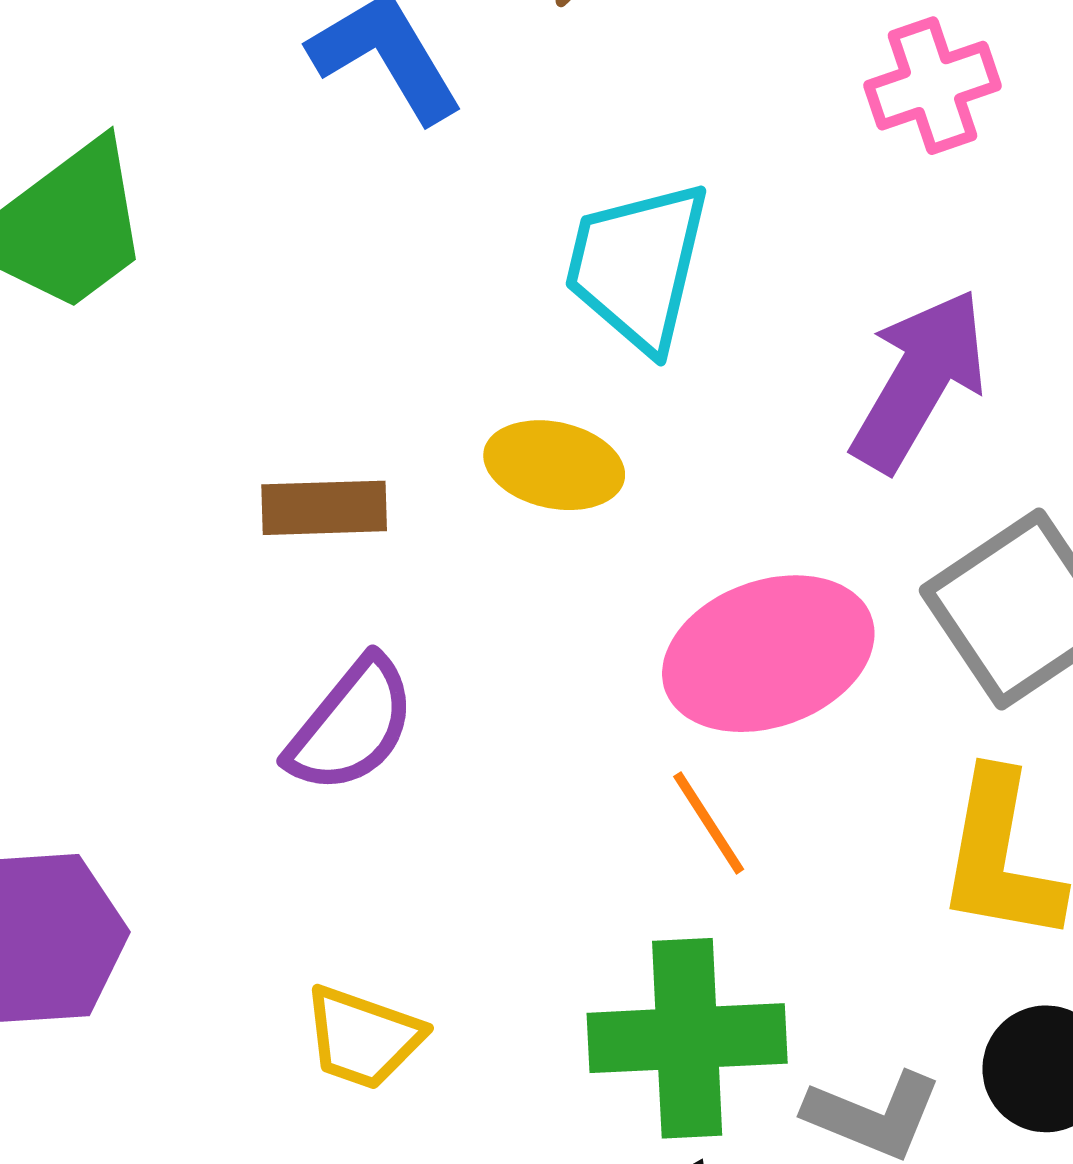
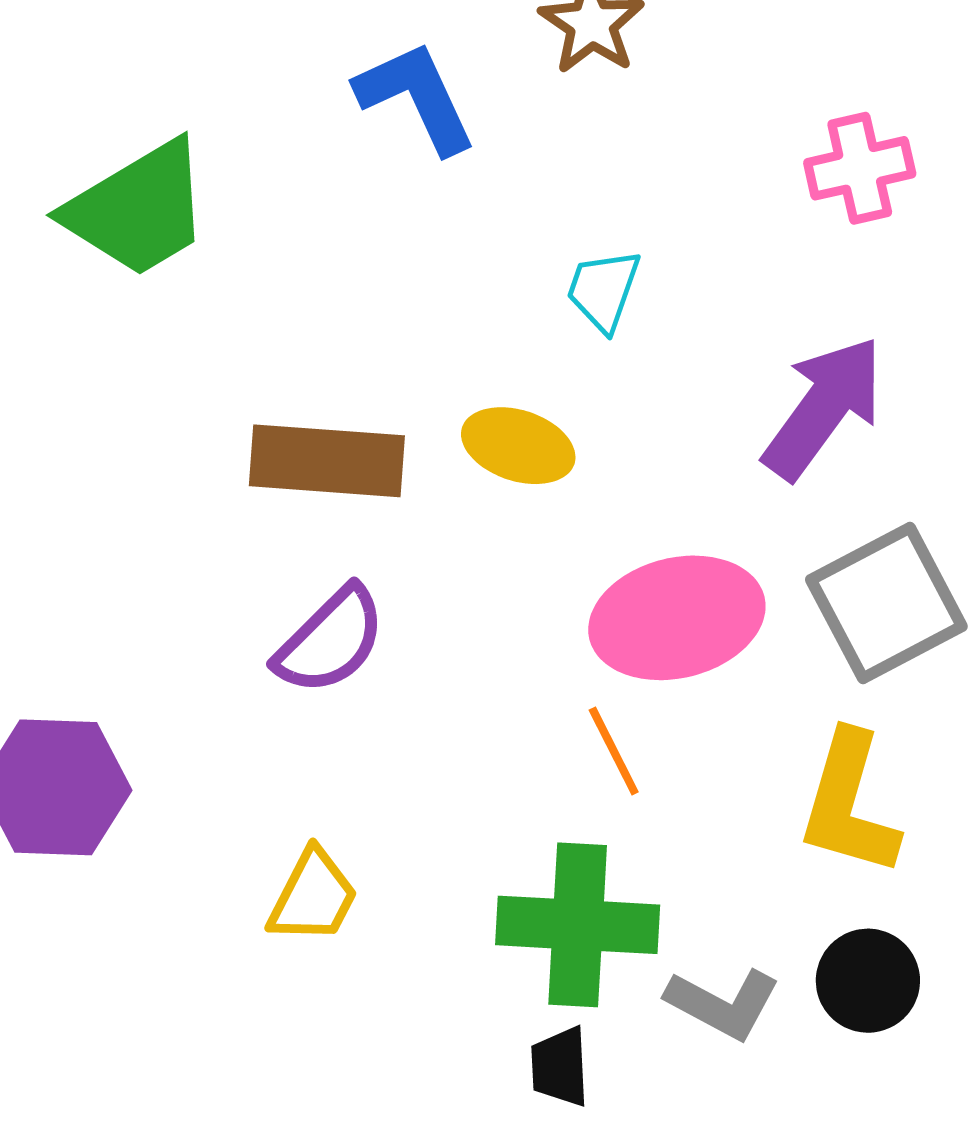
cyan trapezoid: (638, 266) -> (603, 290), size x0.6
brown rectangle: (324, 508) -> (327, 461), size x1.5
yellow trapezoid: (363, 1037) -> (313, 896), turned -88

